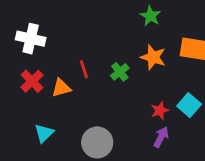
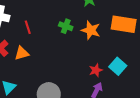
red line: (84, 69) -> (28, 27), moved
green cross: (120, 72) -> (66, 26), moved, turned -32

